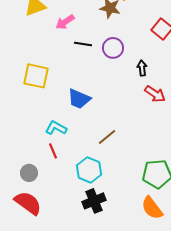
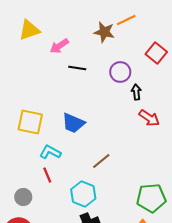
purple circle: (113, 48) -> (120, 72), moved
yellow square: (36, 76) -> (30, 122), moved

